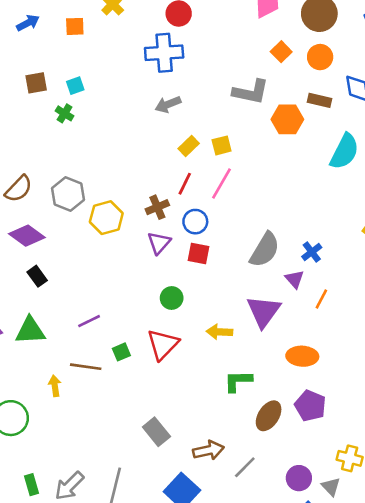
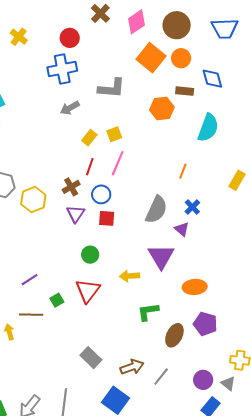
orange square: (281, 52) -> (151, 58), size x1.8
gray L-shape: (251, 92) -> (112, 88), moved
orange line: (321, 299) -> (183, 171), moved

